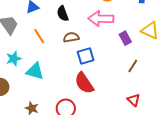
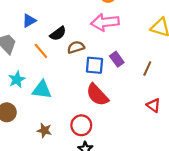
black semicircle: (63, 14) -> (58, 34), moved, turned -98
purple rectangle: (125, 38) -> (117, 59), moved
blue square: (86, 56) -> (94, 65), turned 30

